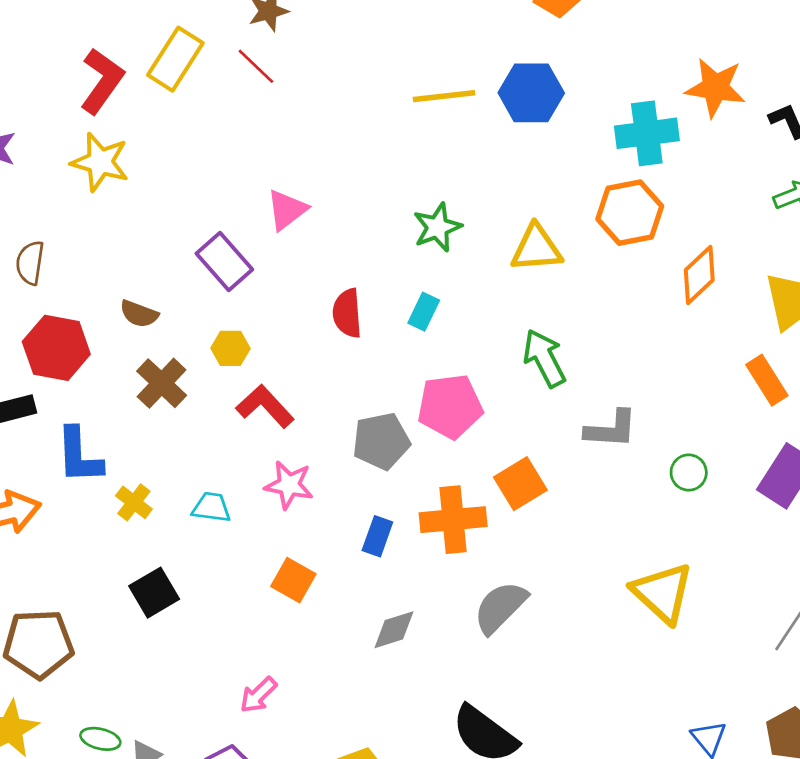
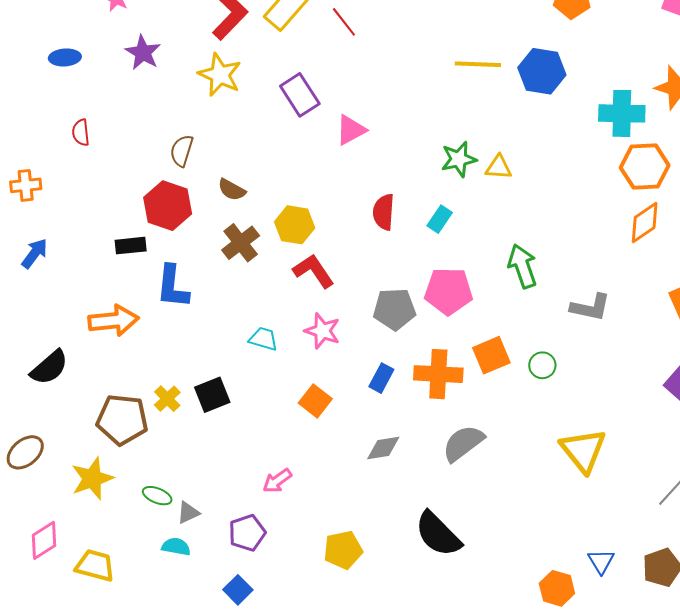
orange hexagon: (630, 213) -> (645, 166), moved
yellow triangle: (536, 248) -> (499, 167), moved, size x0.7
purple rectangle: (224, 261) -> (300, 95), moved
brown semicircle: (30, 263) -> (182, 151), moved
yellow hexagon: (230, 348) -> (295, 225), size x1.4
gray L-shape: (611, 429) -> (590, 307), moved
green circle: (689, 473) -> (542, 365), moved
yellow cross: (134, 502) -> (167, 399), moved

